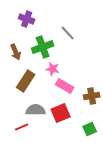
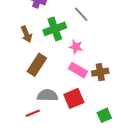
pink star: (53, 69) -> (76, 47), moved
brown cross: (92, 96) -> (100, 72), moved

